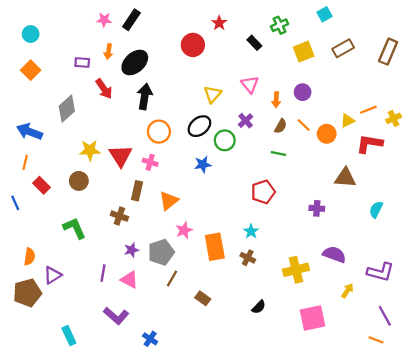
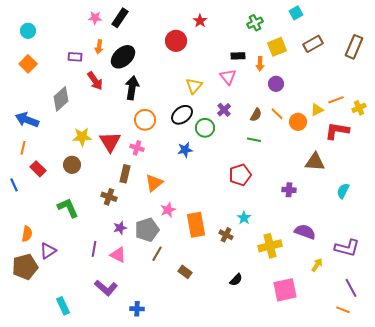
black rectangle: (254, 43) -> (238, 56), moved, turned -48
orange arrow: (276, 100) -> (260, 64), moved
cyan star: (251, 231) -> (244, 218), moved
blue cross: (150, 339) -> (137, 309), turned -32

